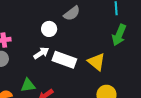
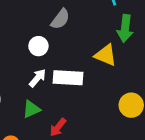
yellow triangle: (97, 62) -> (106, 55), moved
green triangle: (28, 85) -> (31, 109), moved

